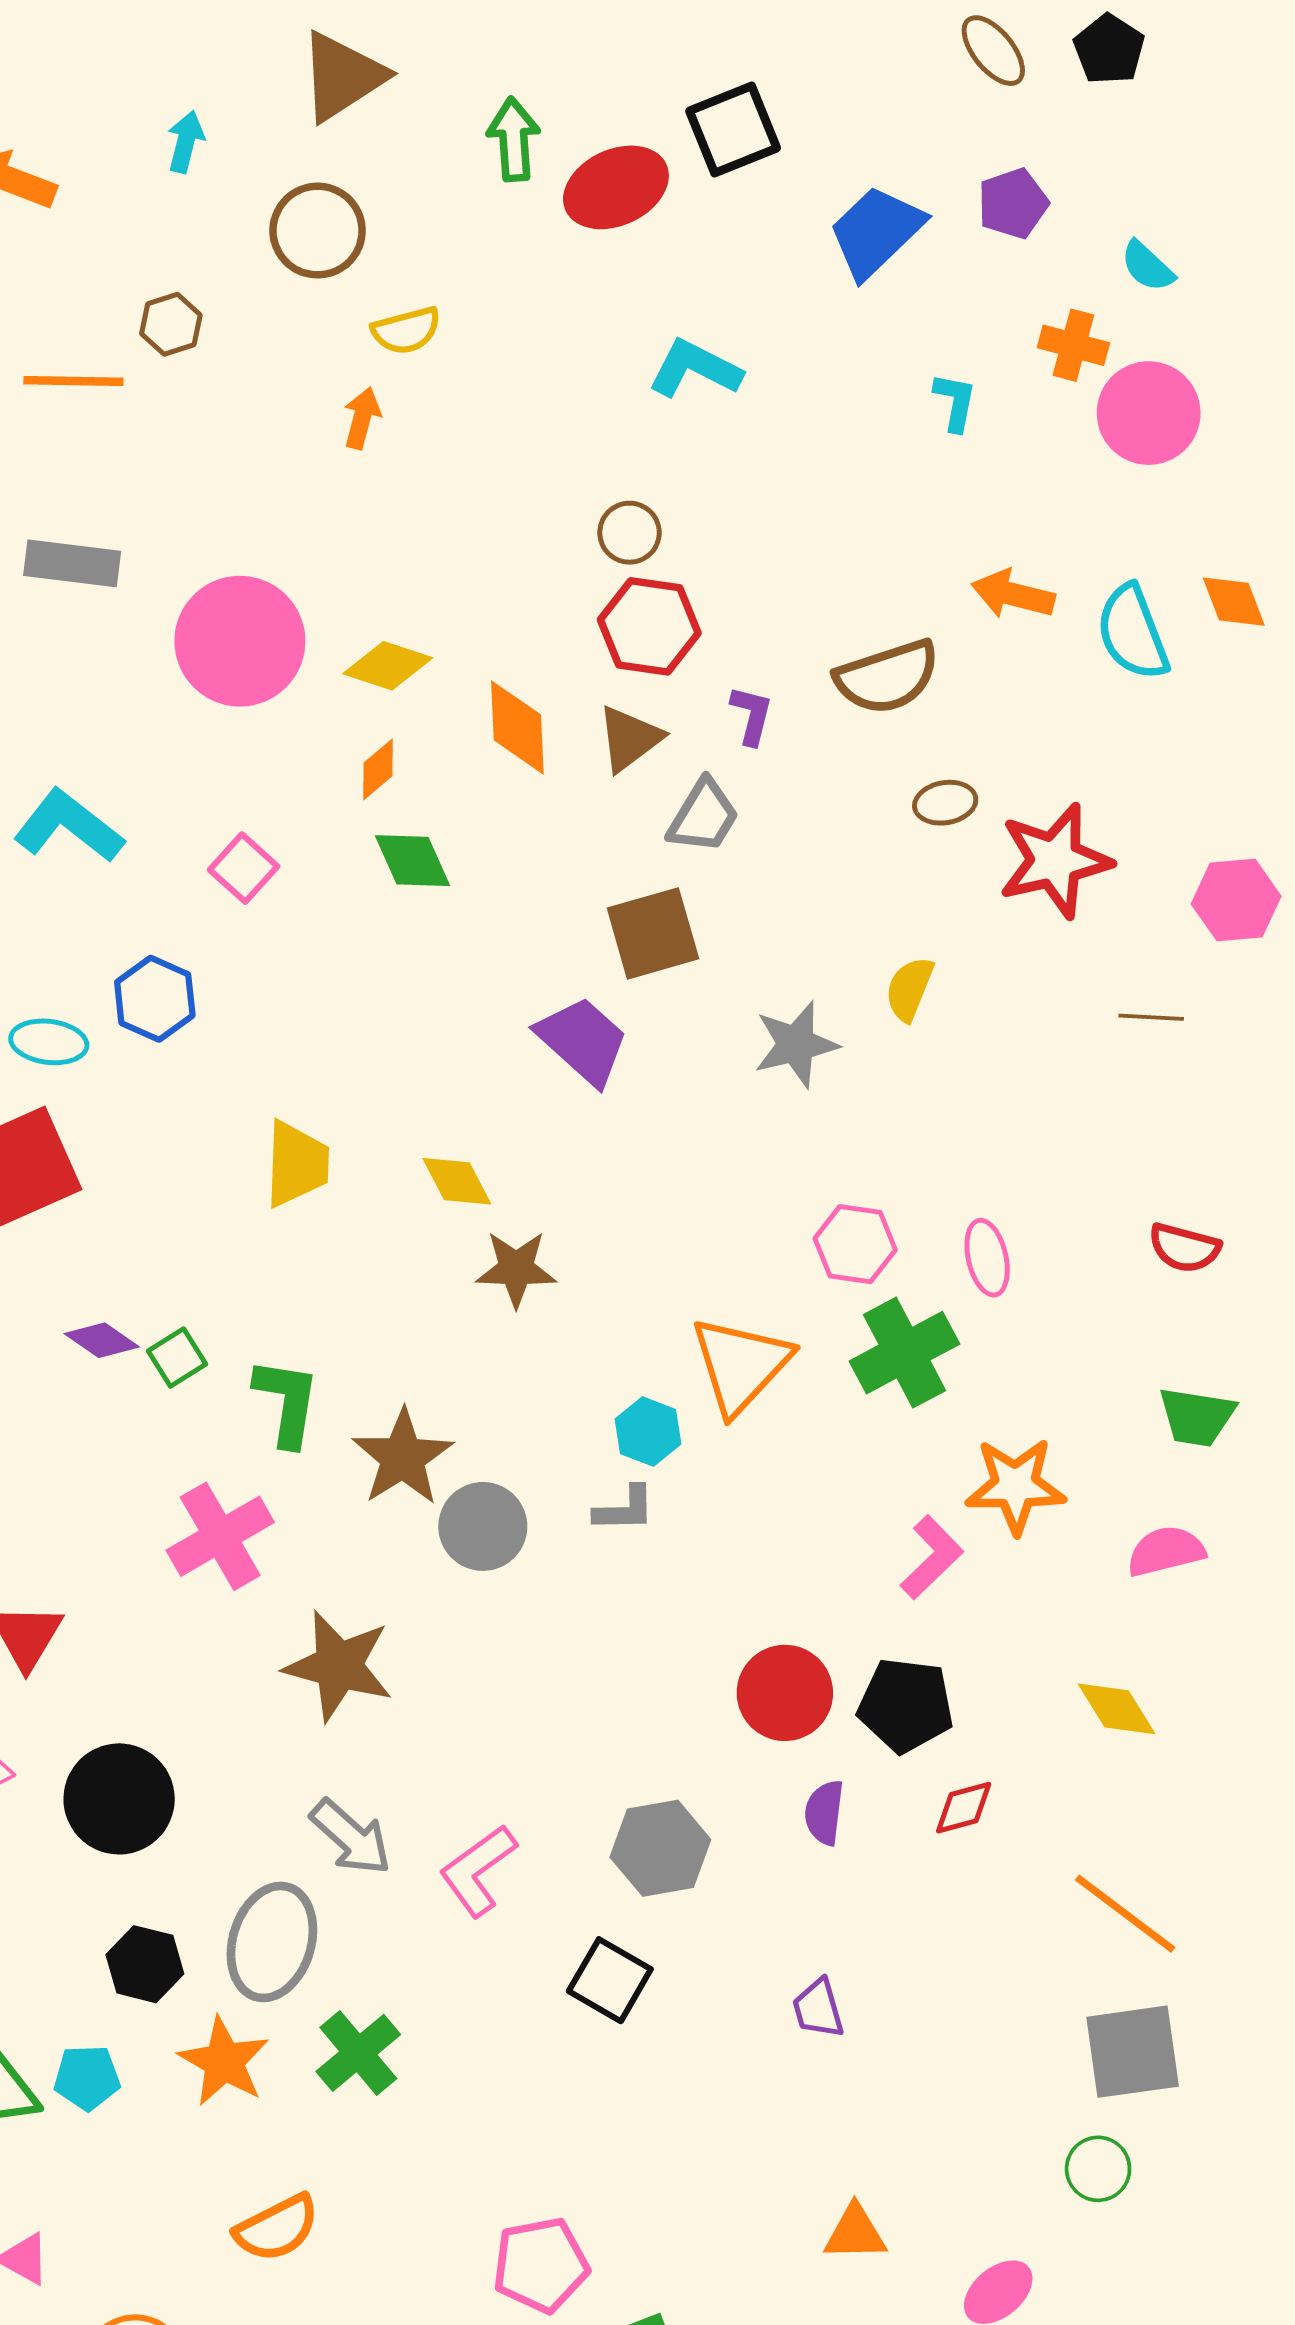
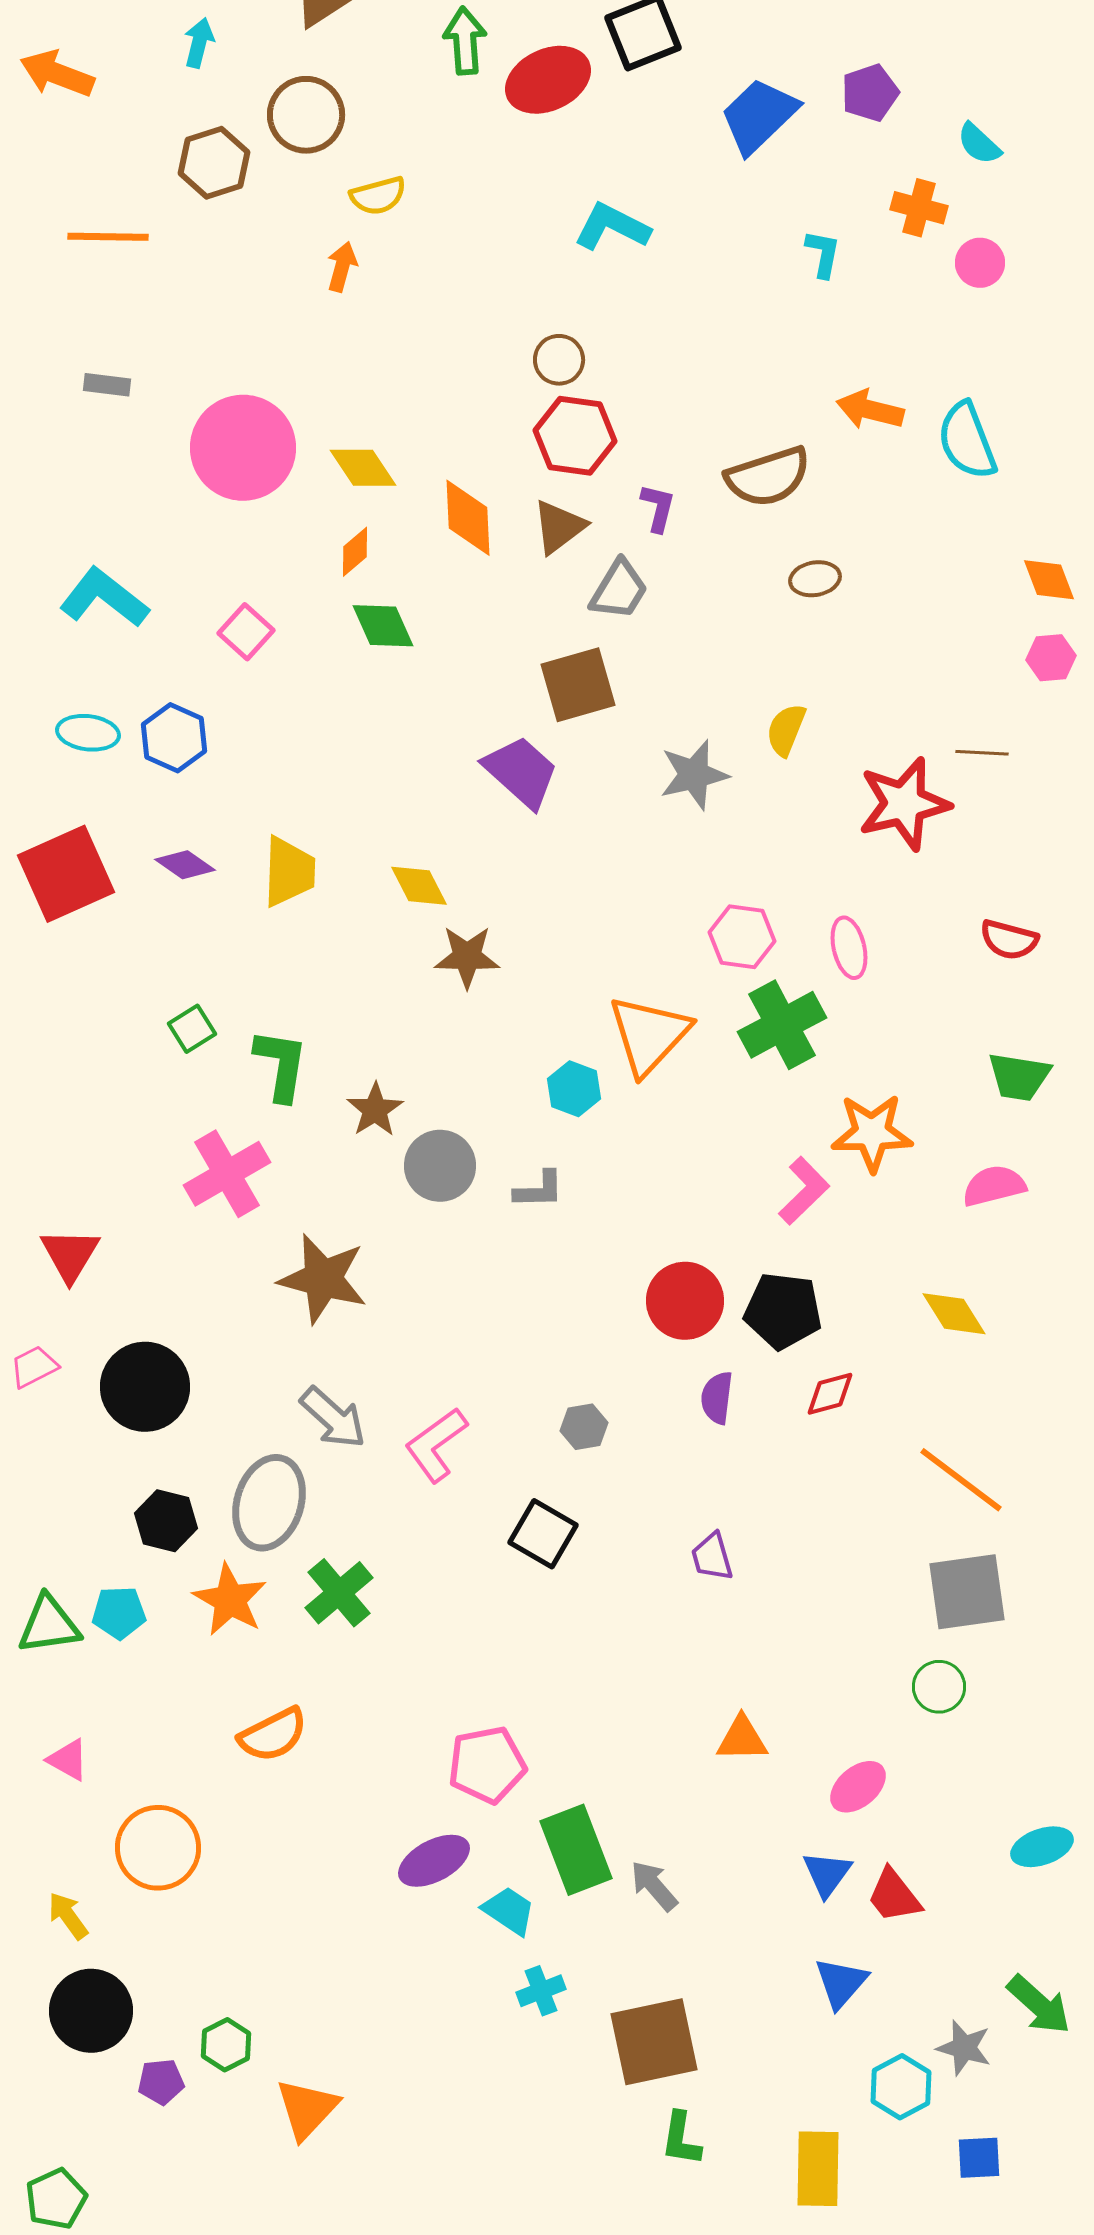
brown hexagon: (171, 324) -> (214, 163), moved, size x1.4
pink circle: (1149, 413) -> (980, 263), size x0.6
gray rectangle: (72, 563) -> (107, 385), size x0.6
orange diamond: (1234, 602) -> (1049, 580), moved
yellow diamond: (388, 666) -> (363, 468), turned 38
red star: (1055, 861) -> (904, 804), moved
pink hexagon: (1236, 900) -> (1051, 658), size x0.7
cyan ellipse: (49, 1042) -> (88, 733), moved
purple diamond: (102, 1340) -> (185, 865), moved
brown star: (403, 1457) -> (375, 1110), size x0.7
gray L-shape: (625, 1509) -> (539, 1190), moved
gray hexagon: (660, 1848) -> (584, 1427), size x0.6

